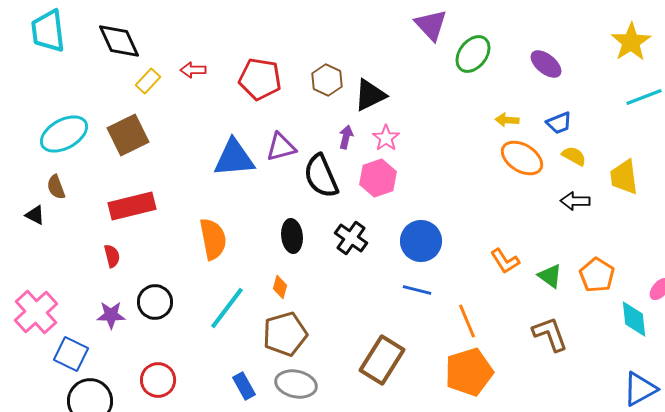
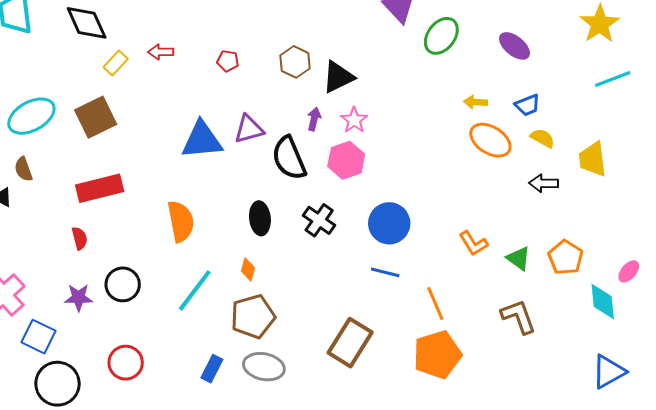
red pentagon: (260, 79) -> (228, 61), size x0.5
blue rectangle: (244, 386) -> (212, 369), turned 56

